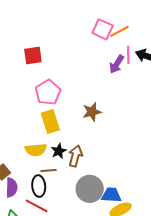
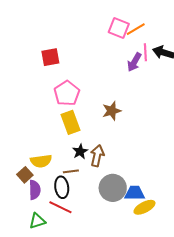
yellow semicircle: (36, 150) -> (41, 161), moved

